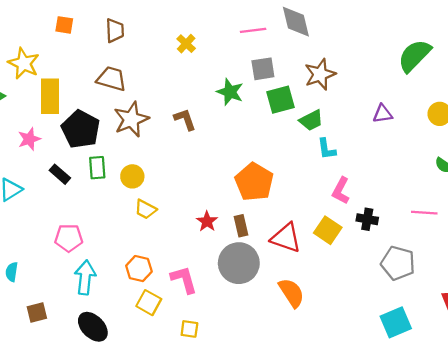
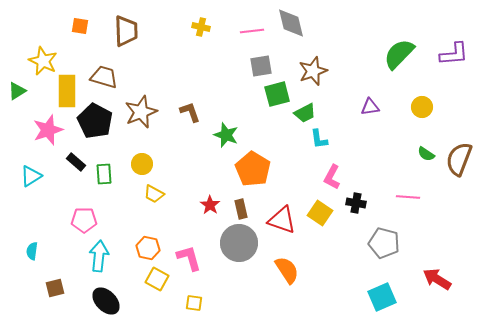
brown trapezoid: (115, 30) -> (126, 31), size x1.4
yellow cross: (186, 44) -> (201, 27), moved, turned -30
brown trapezoid: (111, 79) -> (104, 77), moved
green star: (230, 92) -> (226, 135), moved
pink star: (29, 139) -> (48, 130), size x1.4
green rectangle: (97, 168) -> (104, 174), moved

